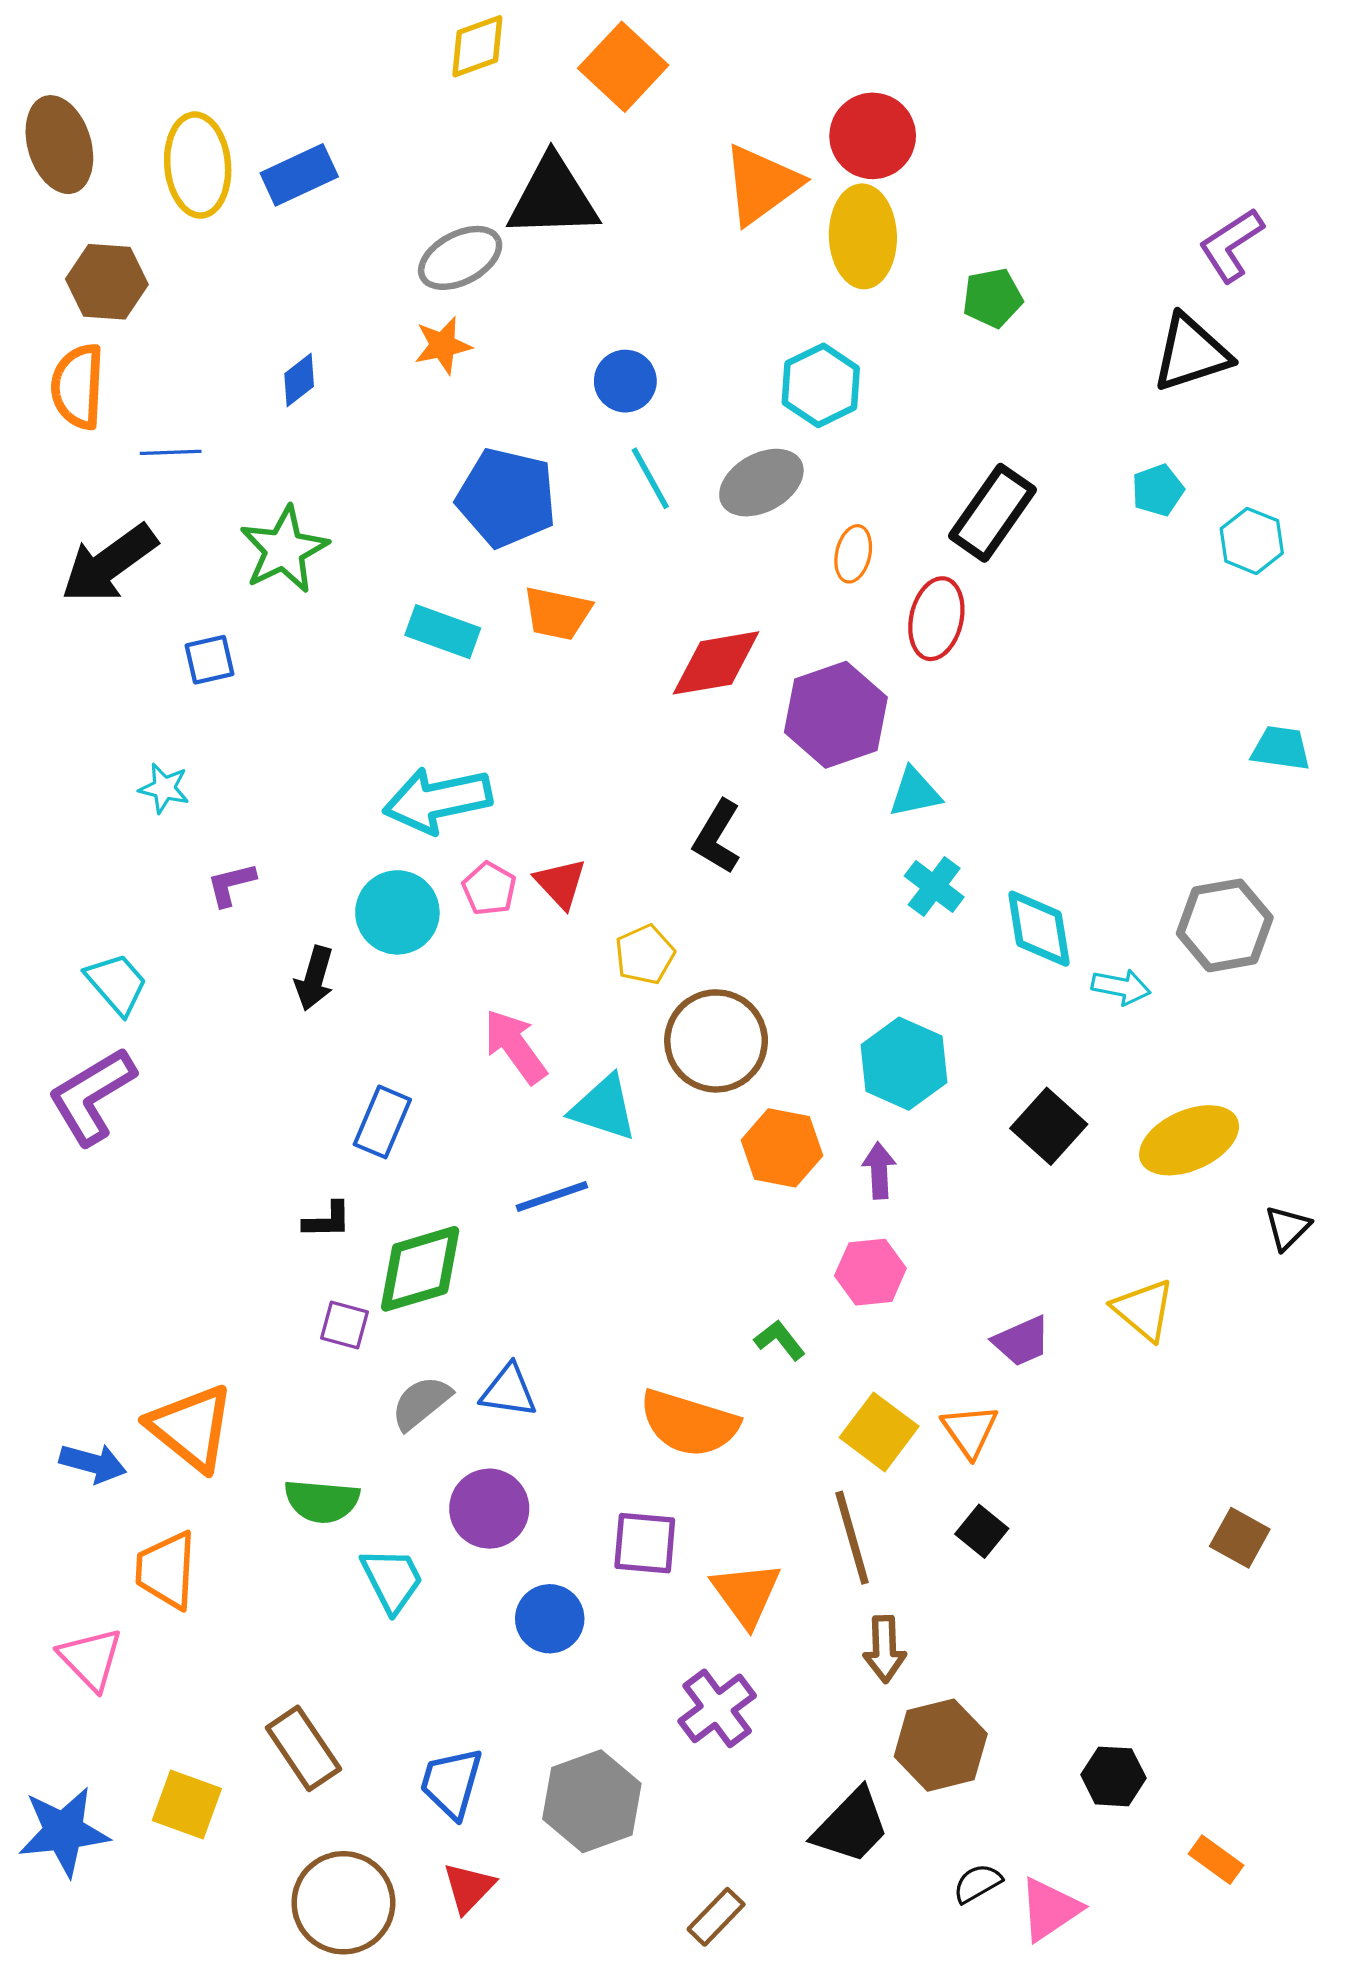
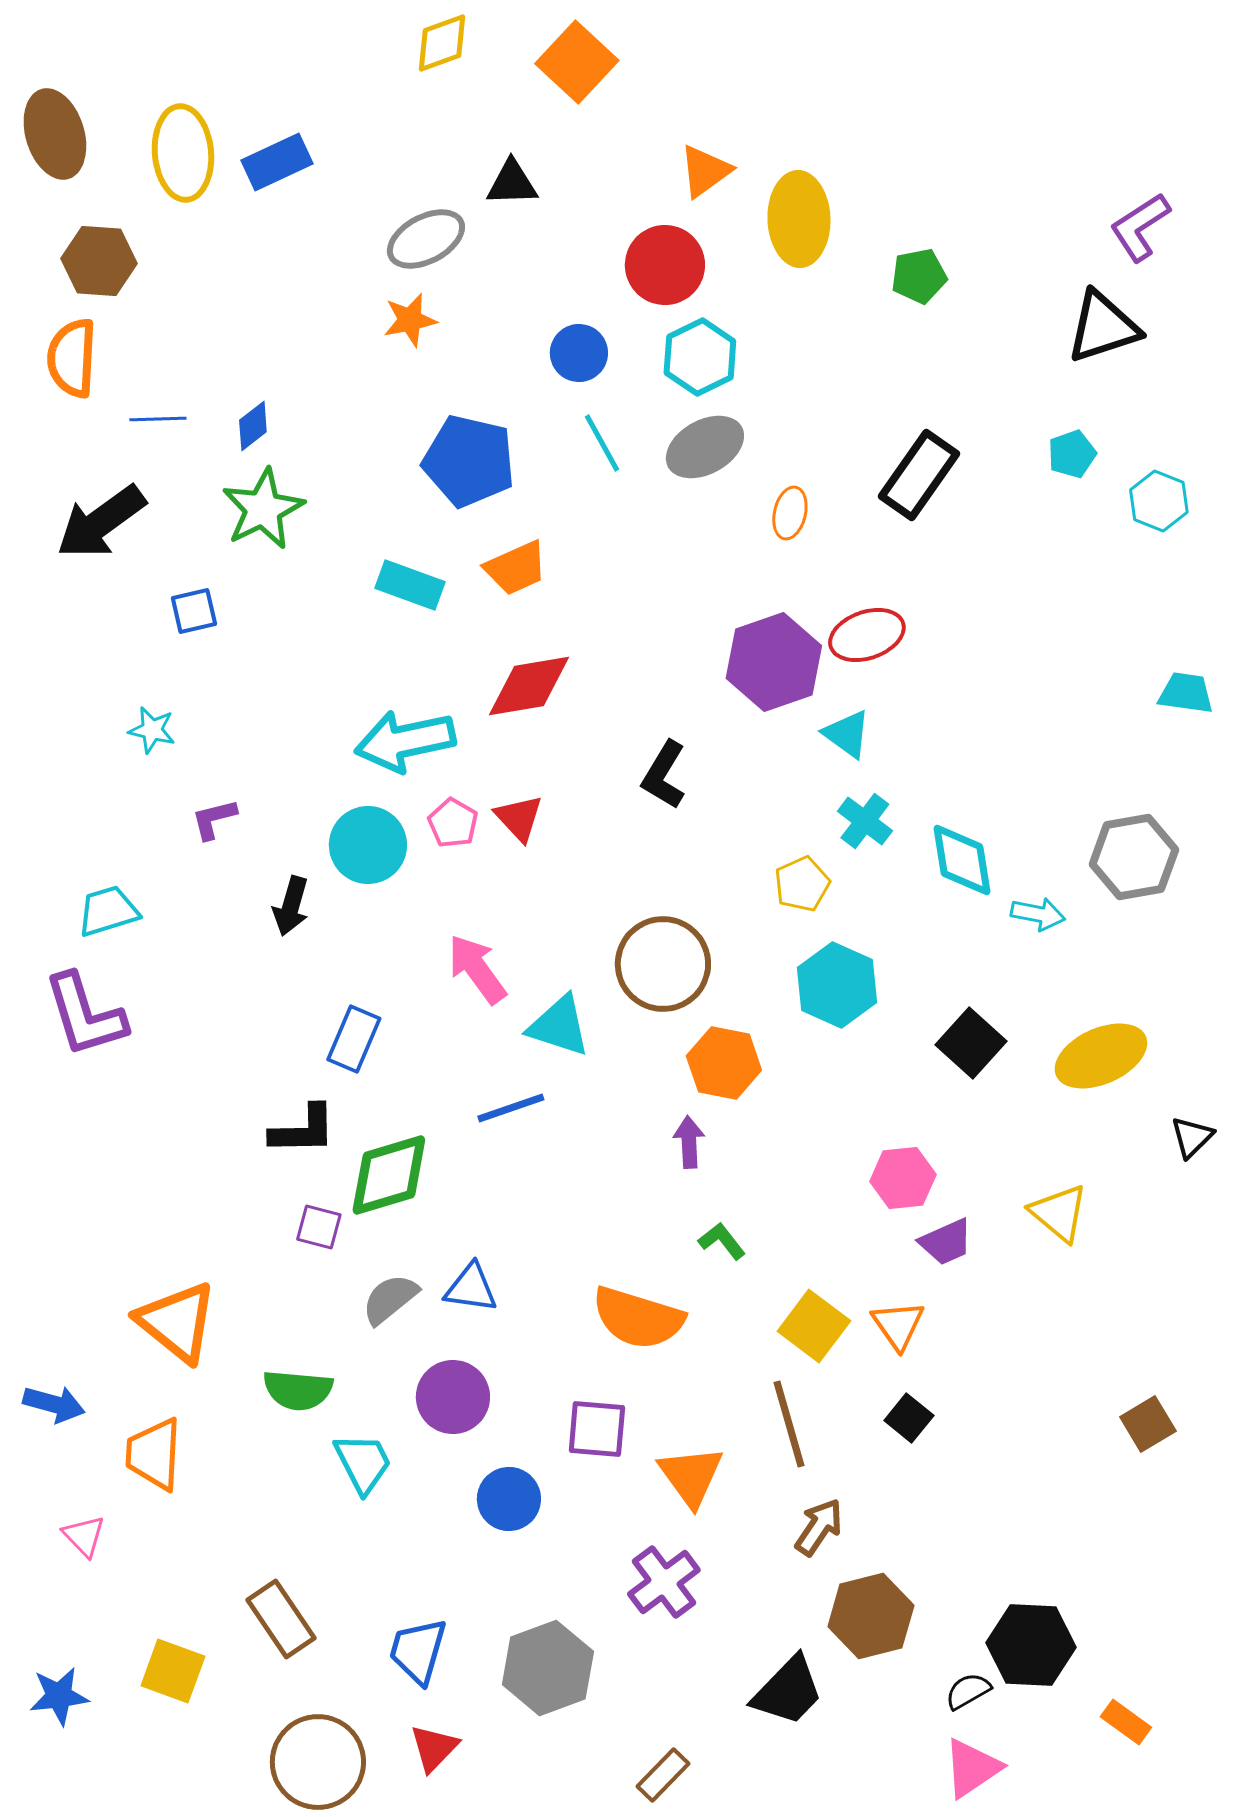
red circle: (873, 136) -> (665, 265), moved
orange triangle: (761, 184) -> (705, 171), size x0.7
black triangle: (553, 197) -> (512, 183), size x0.6
blue diamond: (299, 380) -> (253, 426), moved
cyan hexagon: (821, 385) -> (700, 357), moved
orange trapezoid: (557, 613) -> (516, 568), turned -36
red ellipse: (936, 619) -> (867, 635), moved, turned 58
red diamond: (716, 663) -> (529, 686), moved
cyan triangle: (915, 793) -> (847, 734), turned 48
yellow pentagon: (645, 955) -> (802, 884), moved
cyan trapezoid: (117, 984) -> (108, 911), turned -66
purple L-shape: (92, 1096) -> (85, 1015), turned -76
purple arrow: (879, 1171) -> (689, 1142), moved
black L-shape: (327, 1220) -> (303, 1130), size x1.5
pink hexagon: (870, 1272) -> (903, 1178), moved
blue arrow: (93, 1463) -> (54, 1404), moved
brown square: (1240, 1538) -> (1148, 1424), turned 30
brown arrow: (885, 1649) -> (819, 1527), turned -144
pink triangle: (91, 1659) -> (84, 1536), size x0.7
black hexagon: (1113, 1776) -> (1031, 1645), size x1.5
blue star: (64, 1832) -> (59, 1696), size x0.7
black semicircle: (977, 1883) -> (968, 1691), moved

